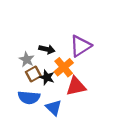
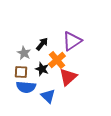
black arrow: (47, 49) -> (42, 44), turned -64
brown square: (33, 74) -> (21, 72), moved, turned 32
red triangle: (76, 86) -> (68, 77), turned -30

